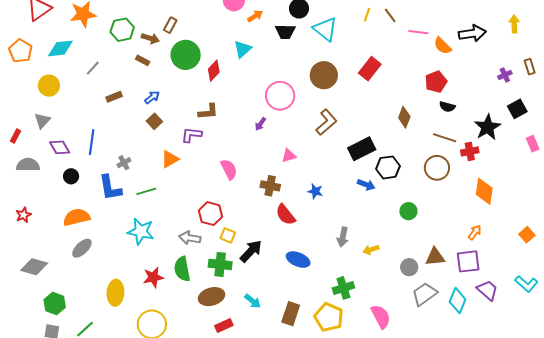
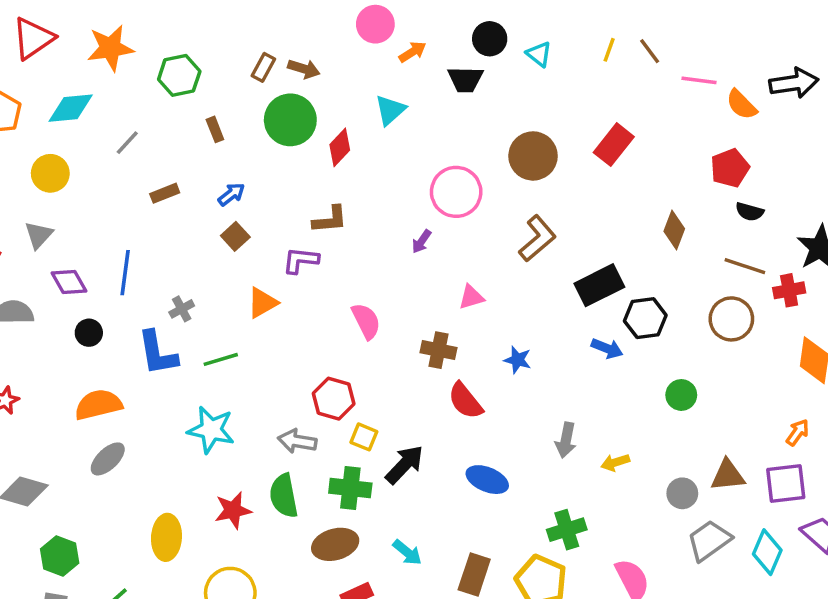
cyan triangle: (325, 29) -> (539, 54), moved, size x0.6
brown arrow: (150, 38) -> (304, 69), moved
brown rectangle: (143, 60) -> (215, 129), turned 40

